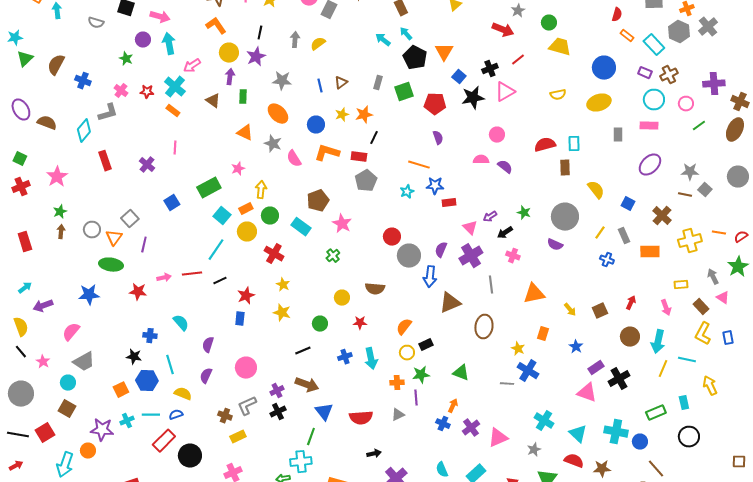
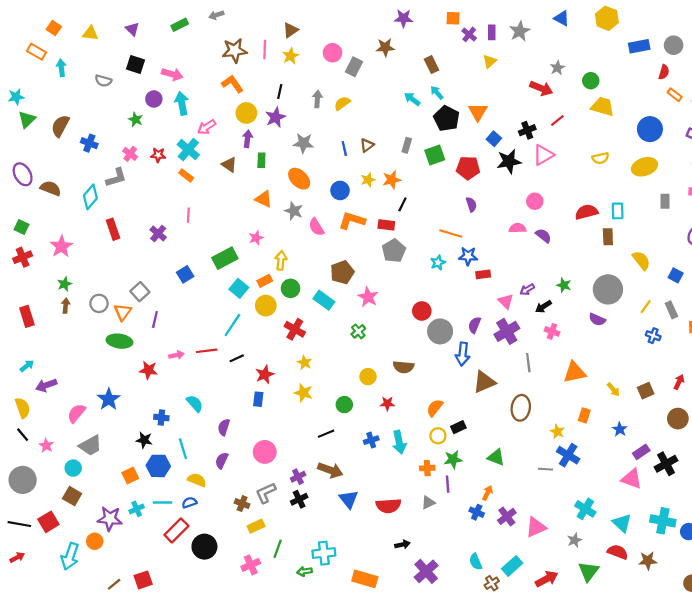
blue star: (89, 295) -> (109, 399), moved, turned -30
green line: (311, 437) -> (278, 549), moved

